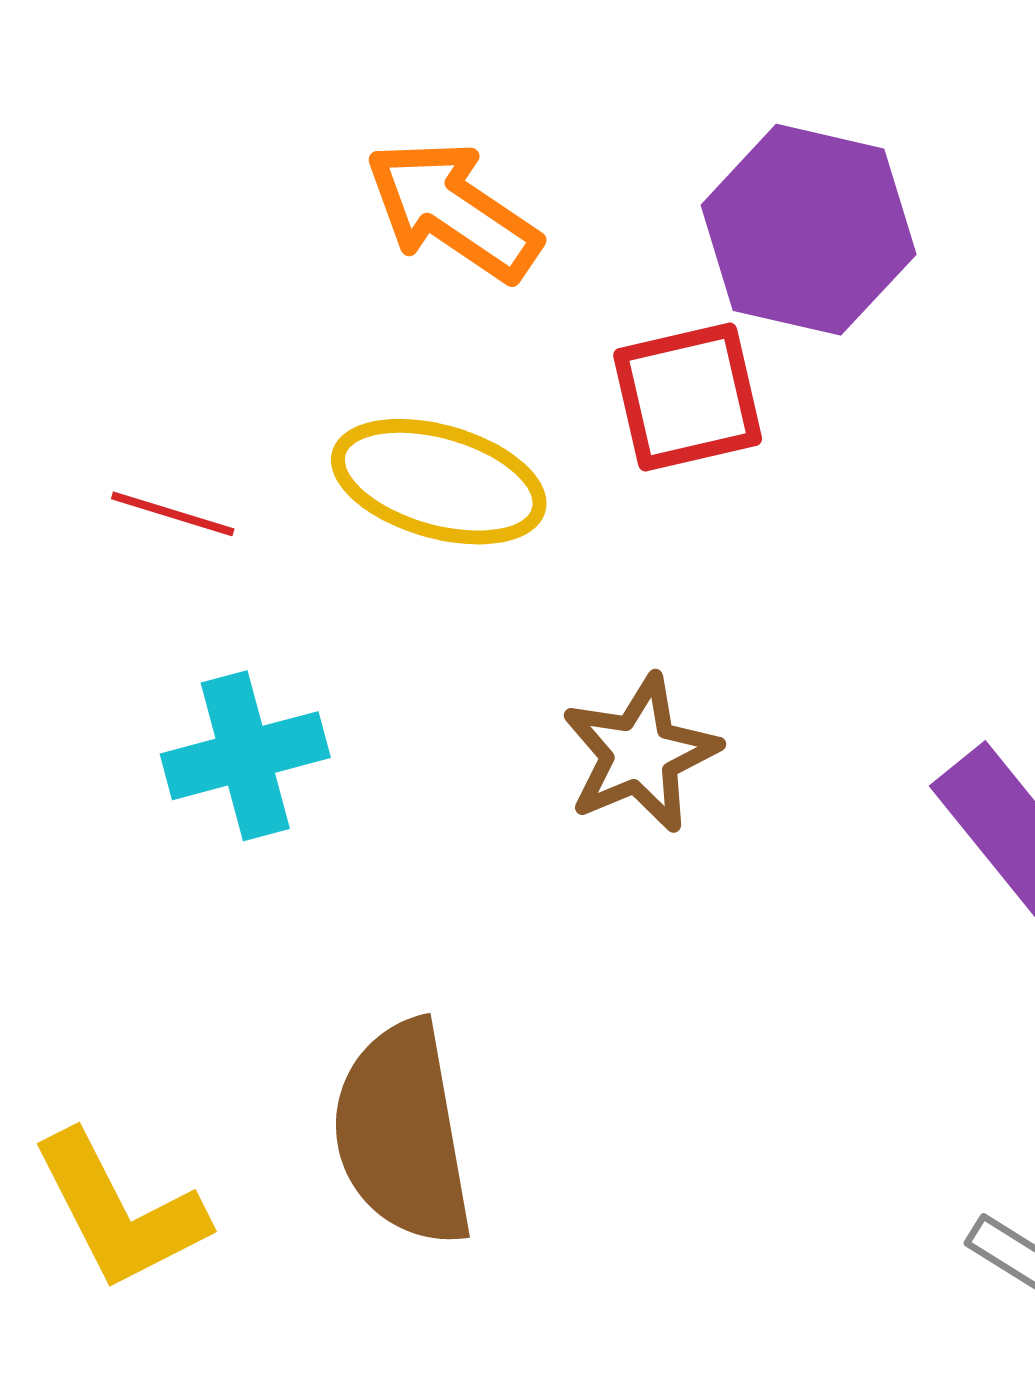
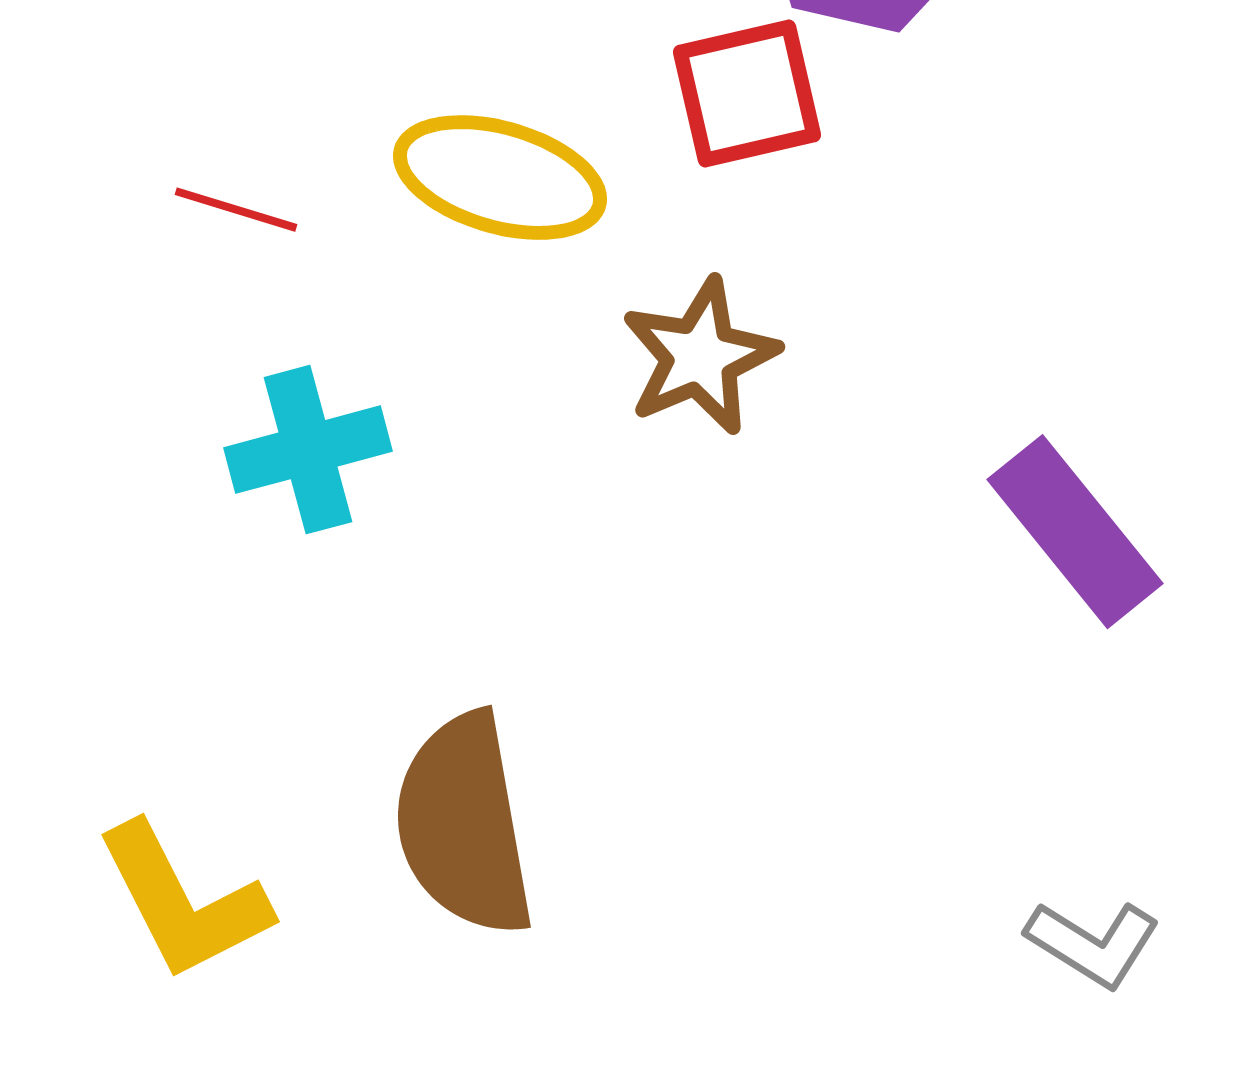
brown star: (640, 754) -> (700, 357), moved

